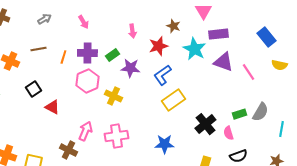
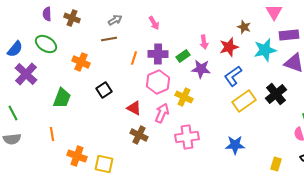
pink arrow: (132, 31) -> (204, 42), moved
brown line: (38, 49) -> (109, 39), moved
cyan star: (194, 49) -> (265, 50), turned 30
red triangle: (52, 107) -> (134, 108), moved
black cross: (205, 124) -> (276, 94), moved
pink arrow: (85, 131) -> (162, 113), moved
brown cross: (68, 150) -> (139, 135), moved

